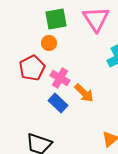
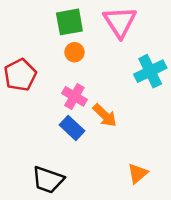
orange circle: (49, 43) -> (74, 52), moved
red pentagon: (32, 68) -> (20, 75), moved

